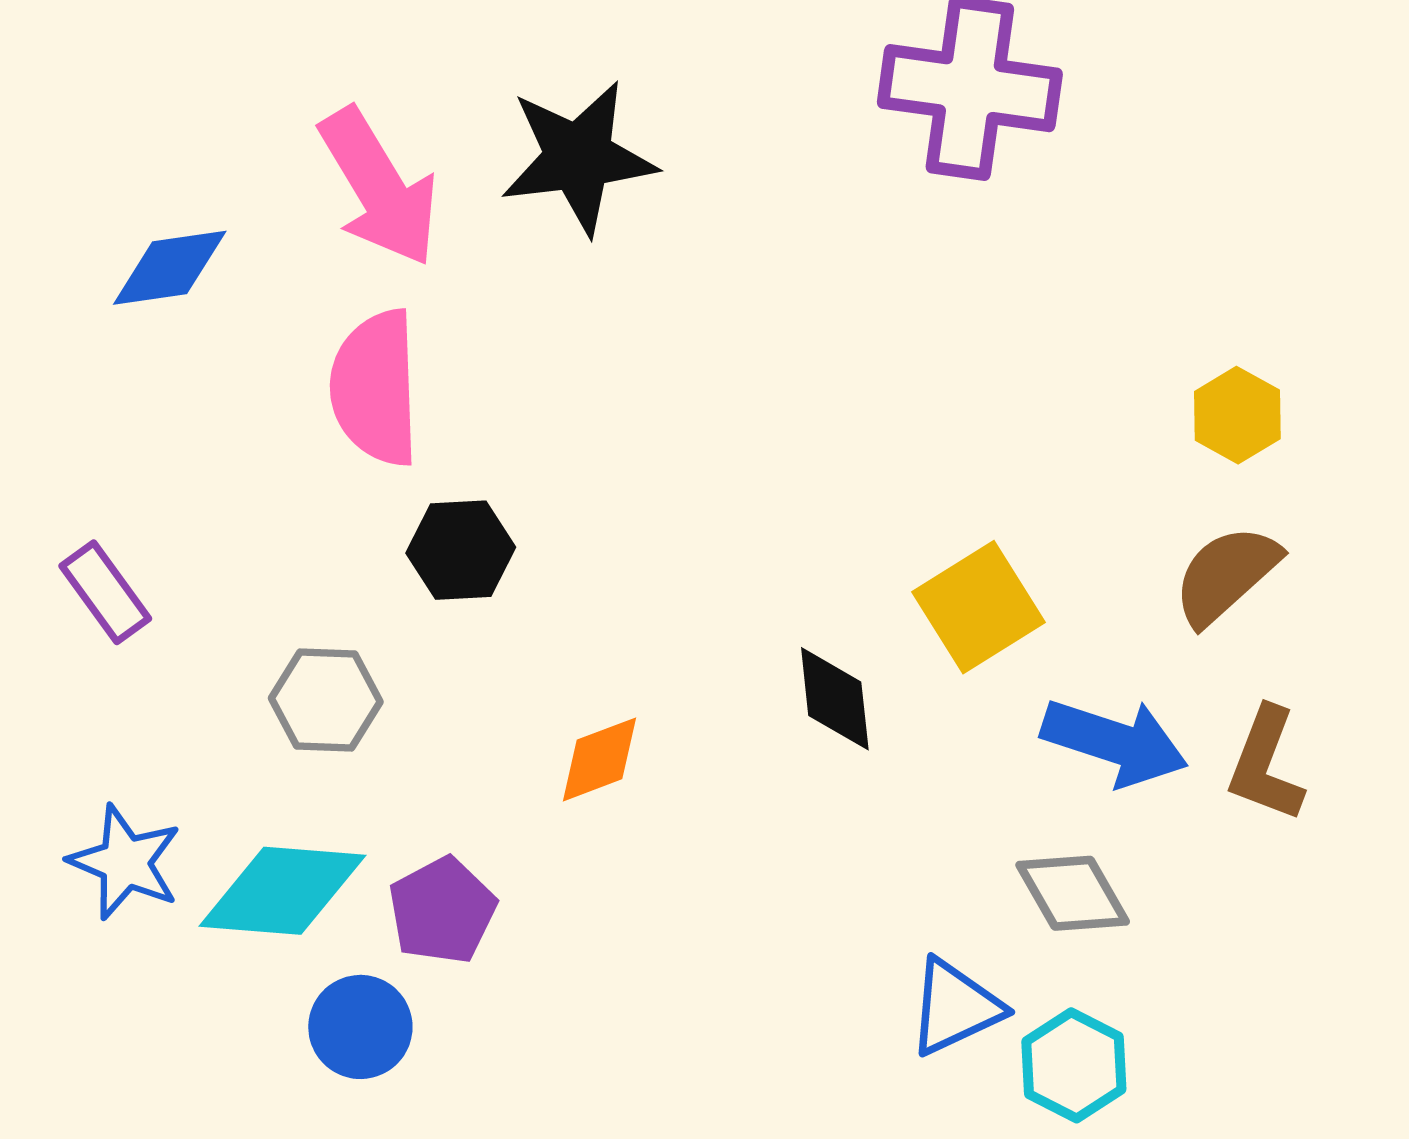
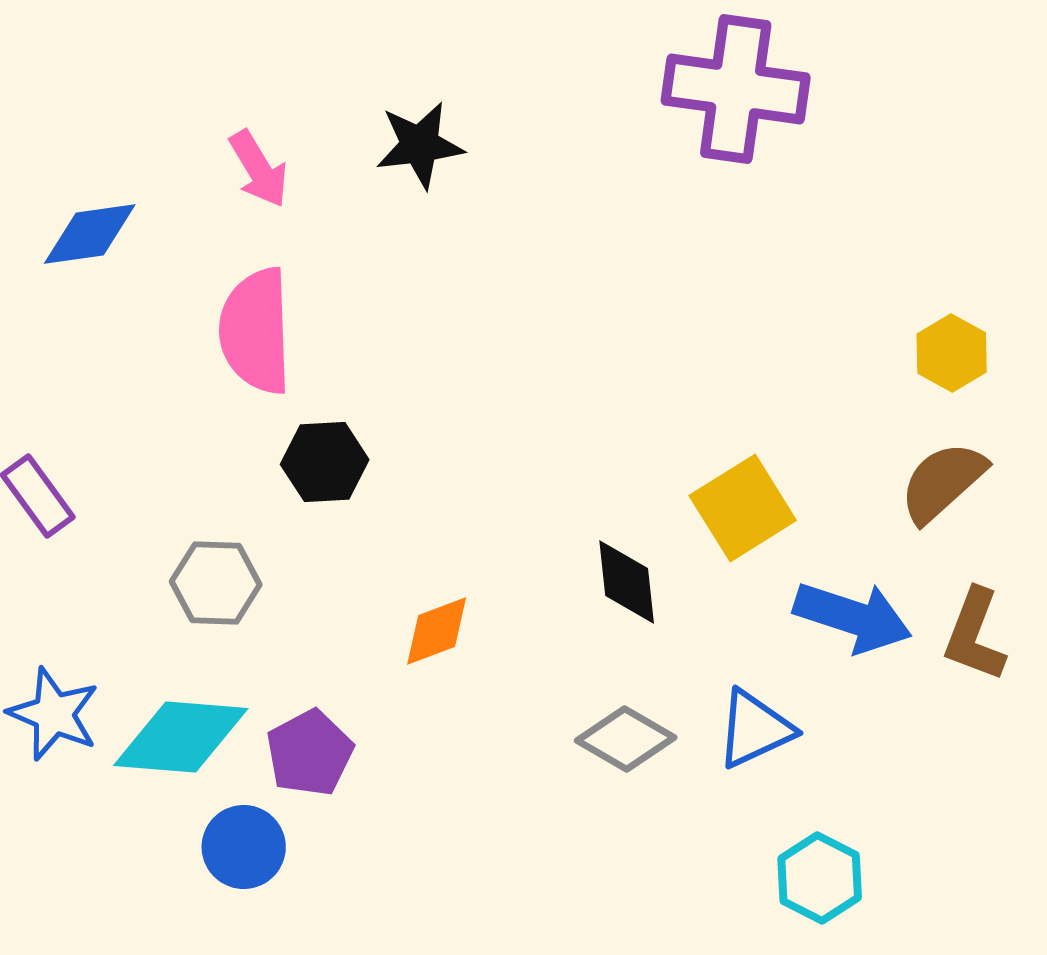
black star: (578, 157) -> (420, 145), size x0.7
pink arrow: (379, 187) -> (259, 169), size x0.6
gray diamond: (1073, 893) -> (626, 739), moved, turned -30
blue triangle: (955, 1007) -> (755, 729), moved

